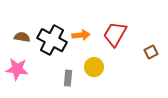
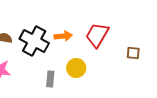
brown square: (151, 52) -> (133, 53), turned 32

